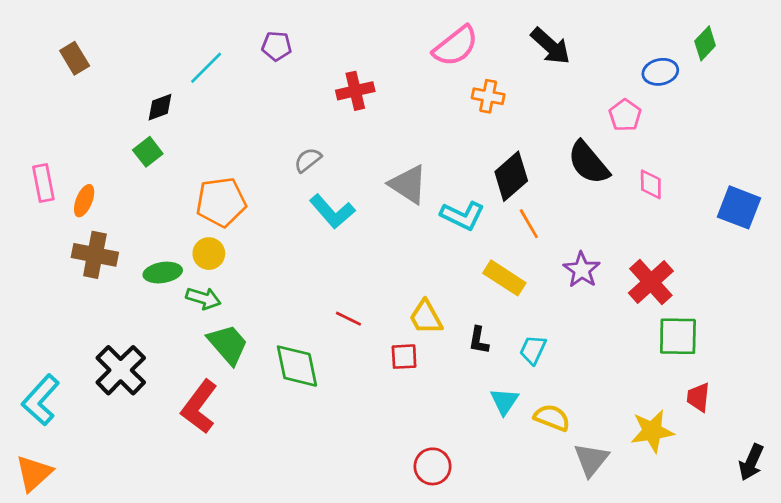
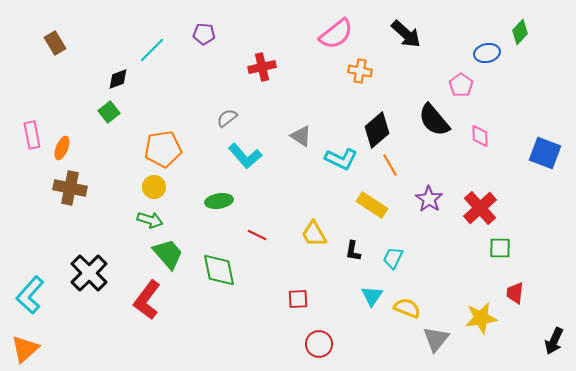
gray triangle: (408, 184) -> (301, 136), size x0.7
green ellipse: (163, 273) -> (219, 201), moved
green square: (678, 336) -> (500, 248), size x0.7
red square: (404, 357) -> (298, 299), moved

